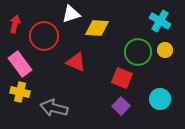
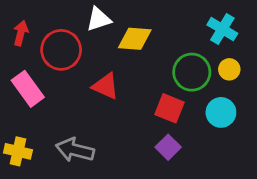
yellow cross: (20, 92) -> (18, 151), moved
cyan circle: (160, 99) -> (221, 112), moved

